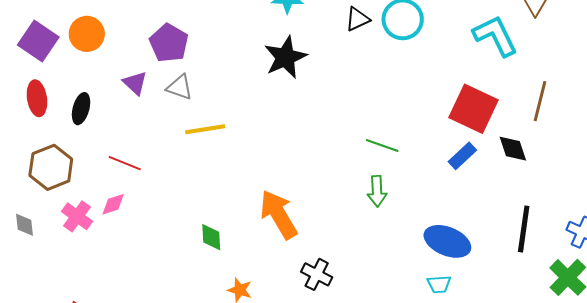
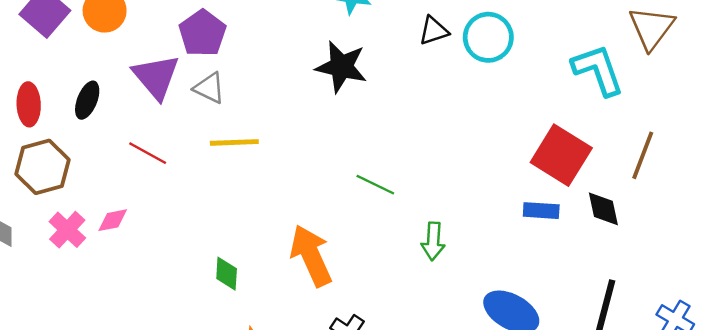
black star: (285, 57) -> (341, 67), turned 30
purple triangle: (135, 83) -> (156, 77), size x1.6
red ellipse: (37, 98) -> (29, 104), moved
green line: (382, 146) -> (375, 185), moved
blue rectangle: (462, 156) -> (541, 211), turned 40
red line: (125, 163) -> (148, 153), moved

